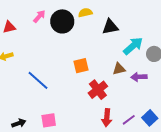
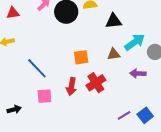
brown triangle: (119, 69) -> (114, 54), moved
red arrow: (107, 118) -> (71, 87), moved
pink square: (49, 120) -> (44, 96), moved

